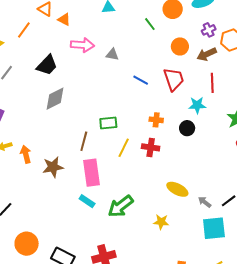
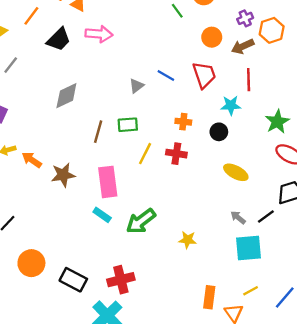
gray triangle: (112, 54) -> (136, 86), moved, turned -48
black trapezoid: (47, 65) -> (59, 39), moved
brown line: (84, 141) -> (98, 132), moved
orange arrow: (26, 154) -> (32, 160), turned -42
yellow ellipse: (177, 189) -> (236, 172), moved

